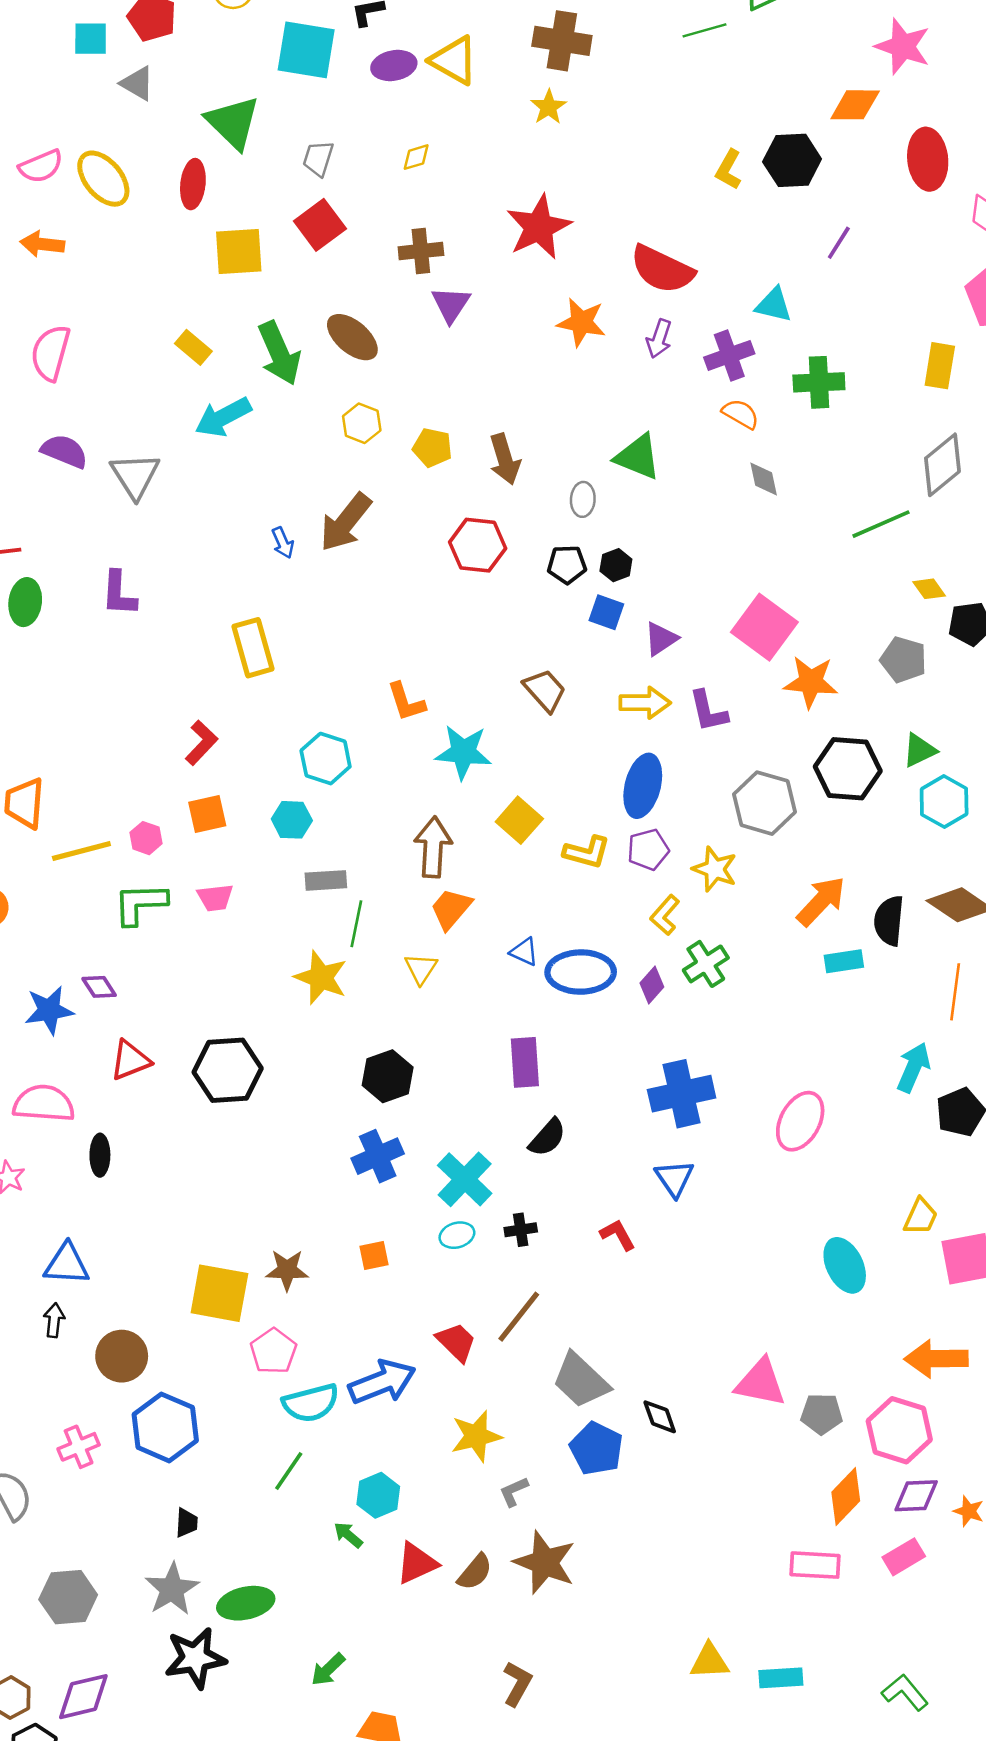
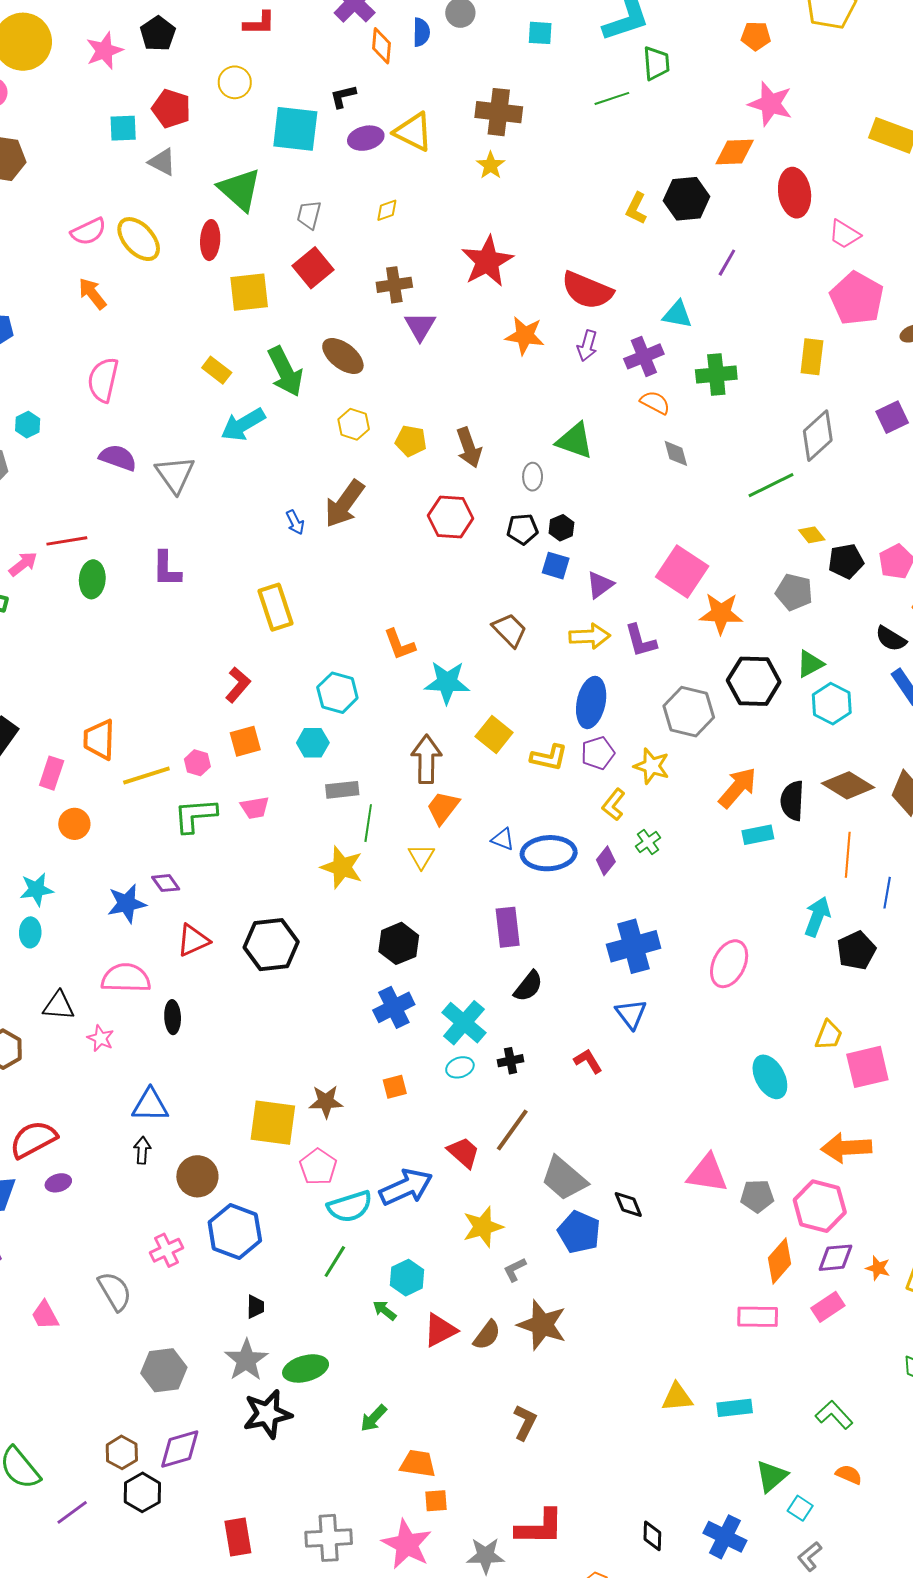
orange arrow: (42, 244) -> (92, 294), turned 48
green cross: (706, 964) -> (648, 842), size x0.7

